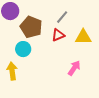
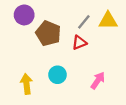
yellow triangle: (83, 37) -> (108, 21), moved
cyan circle: (23, 49) -> (57, 75), moved

